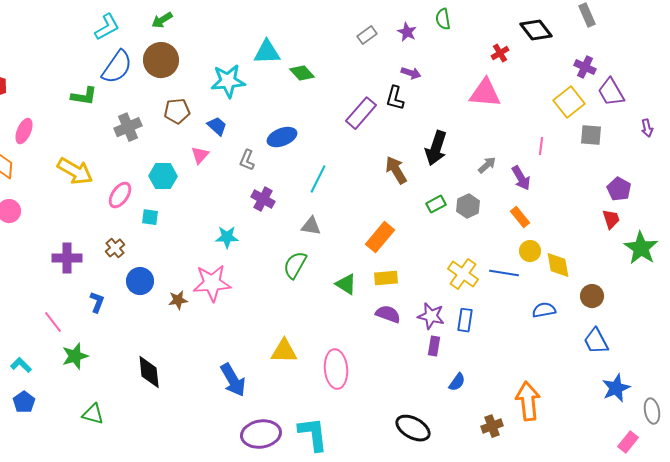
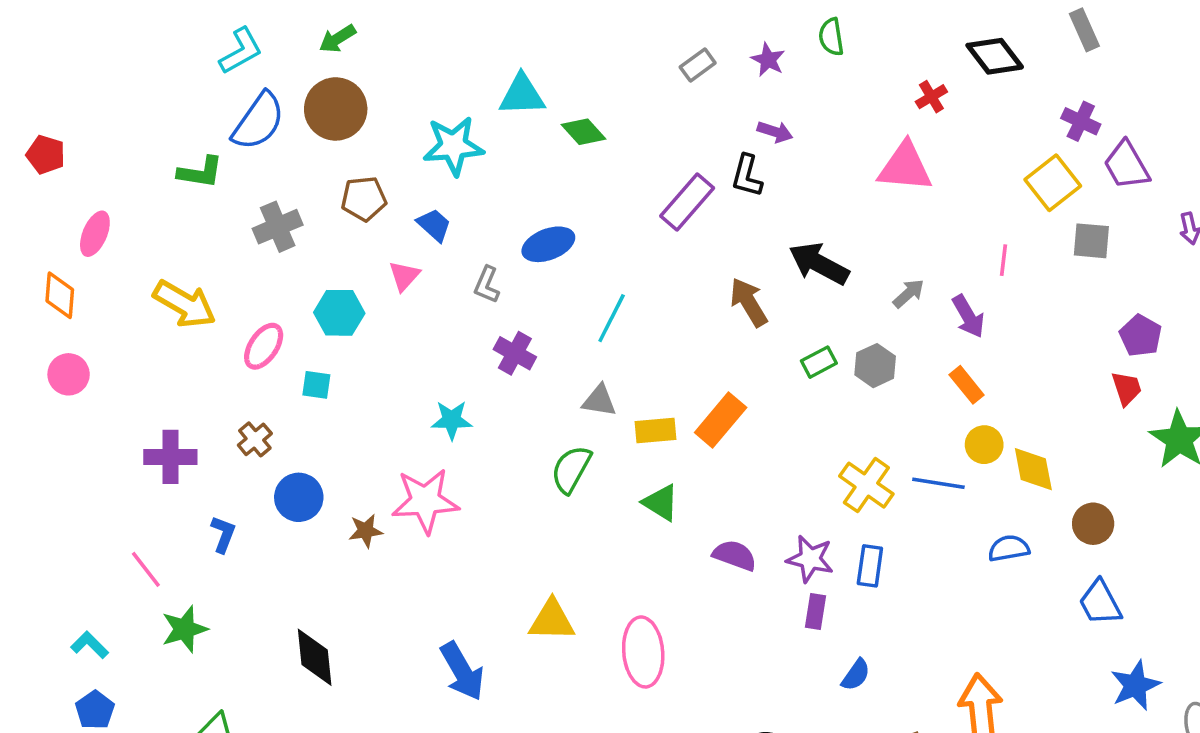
black arrow: (436, 148) -> (819, 264), turned 100
yellow rectangle: (386, 278) -> (656, 431), moved

